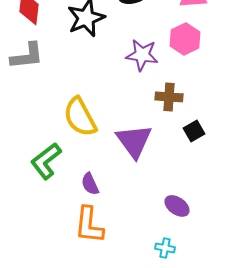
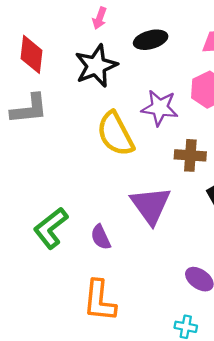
yellow semicircle: (80, 117) -> (115, 134), moved
purple semicircle: (90, 184) -> (101, 237), moved

